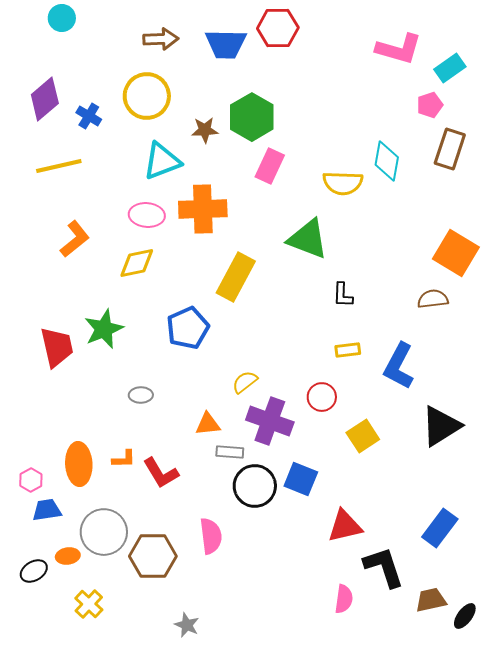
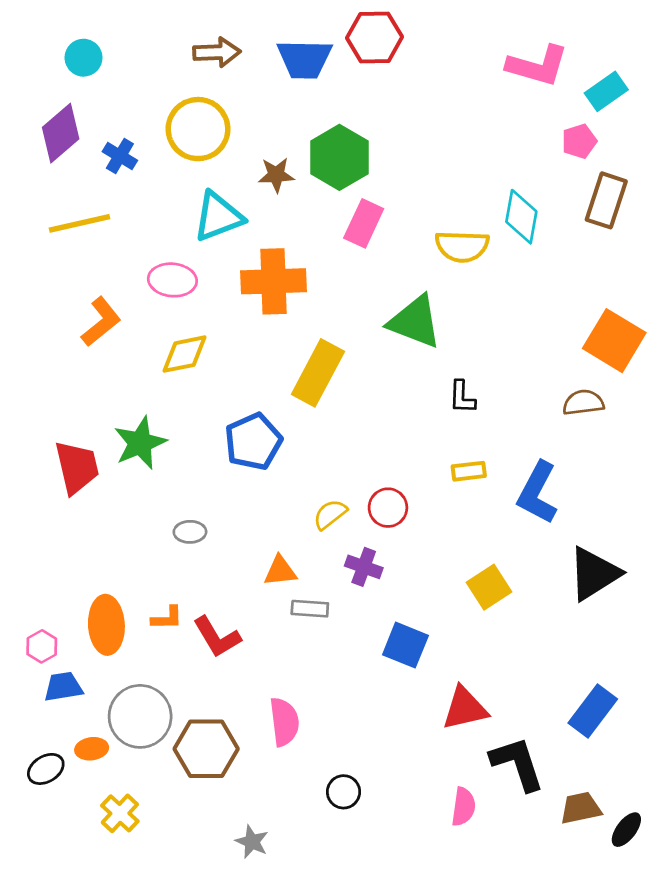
cyan circle: (62, 18) -> (84, 58), moved
pink ellipse: (147, 215) -> (172, 280), moved
red circle: (322, 397) -> (388, 508), moved
purple cross: (270, 421) -> (364, 567), size x0.6
black circle: (255, 486) -> (344, 792), moved, size x0.6

